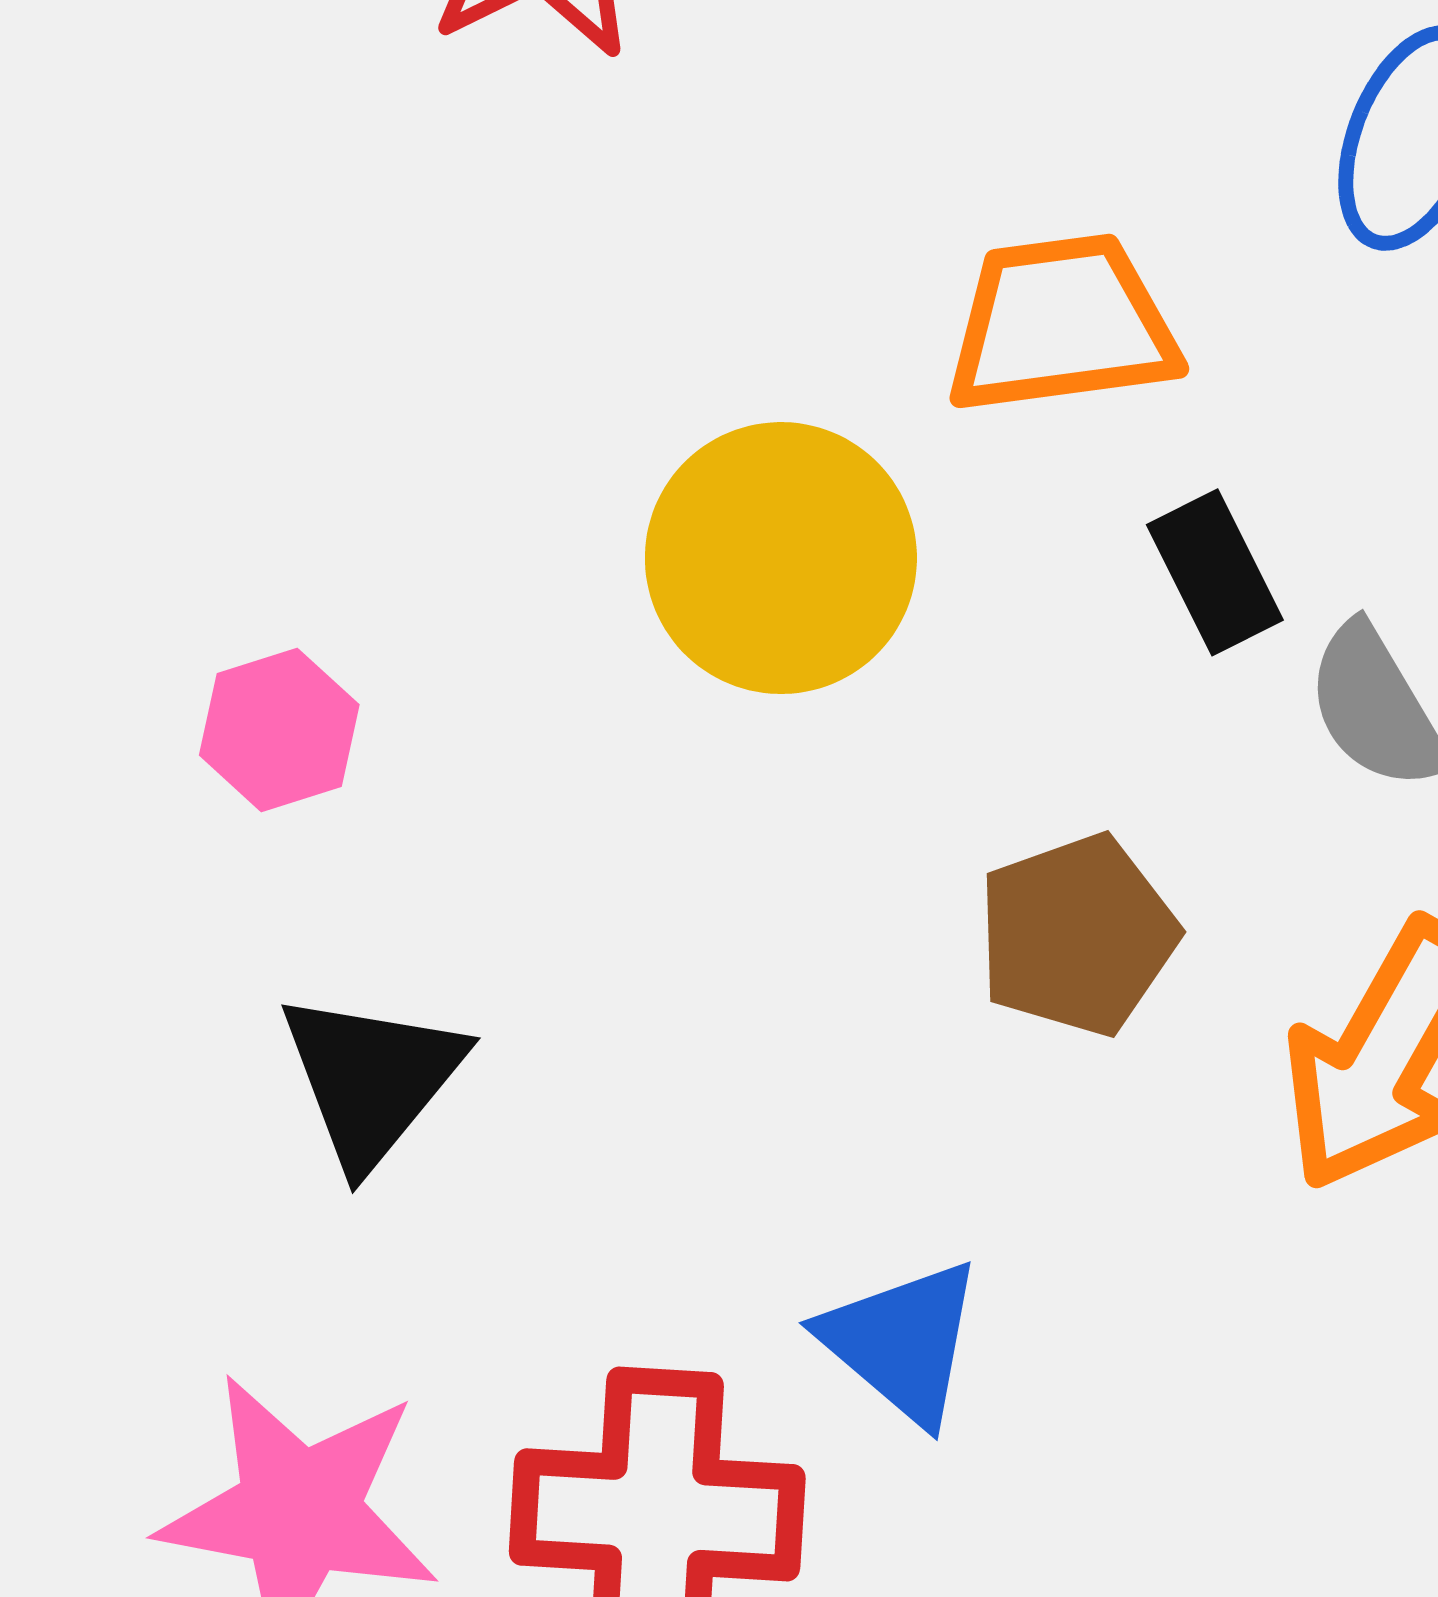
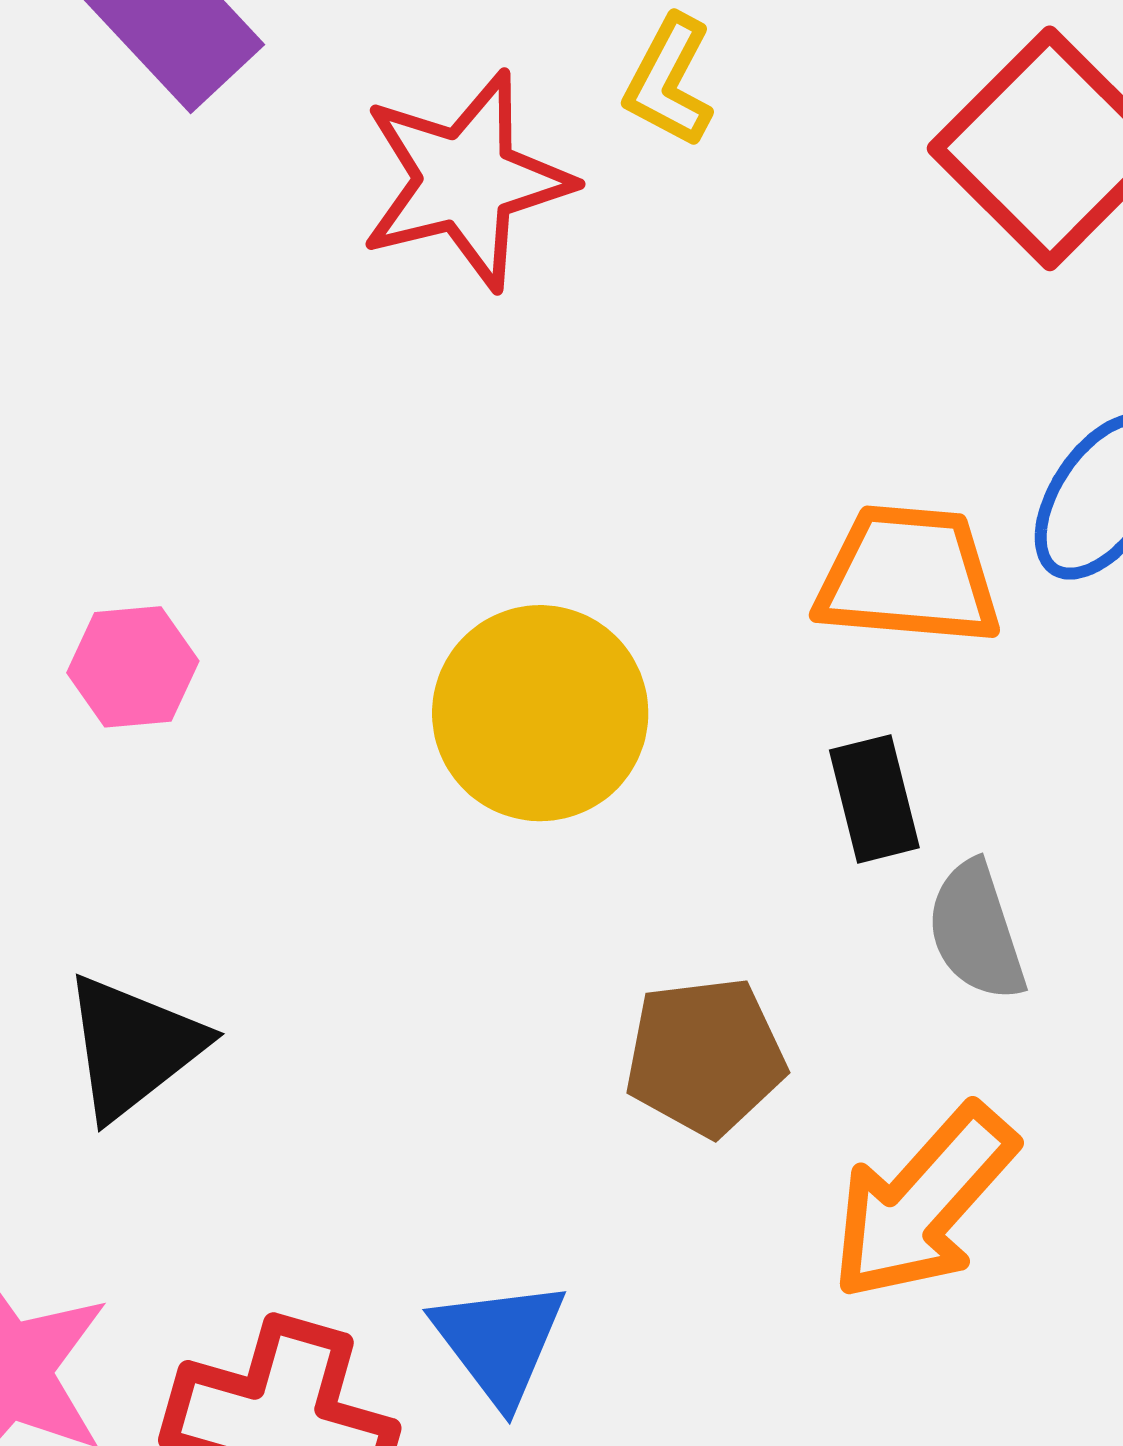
orange trapezoid: (1062, 324) -> (908, 575), moved
pink hexagon: (279, 730) -> (133, 667), moved

